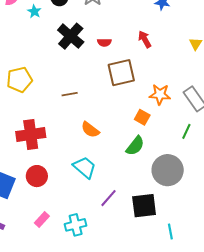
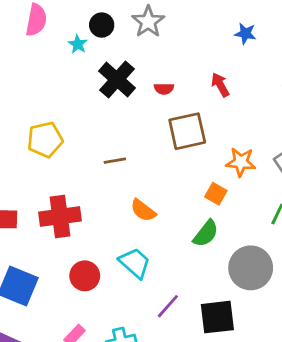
cyan star: (34, 11) -> (78, 44), moved
red circle: (37, 176) -> (85, 276), moved

